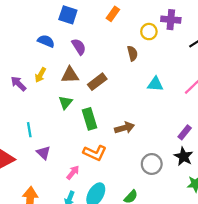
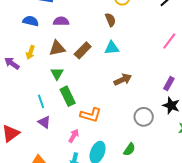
purple semicircle: (79, 47) -> (61, 21), turned -49
cyan triangle: (155, 84) -> (112, 48), moved
green rectangle: (89, 119) -> (68, 96), moved
brown arrow: (124, 128) -> (123, 80), moved
cyan line: (29, 130) -> (41, 101), moved

